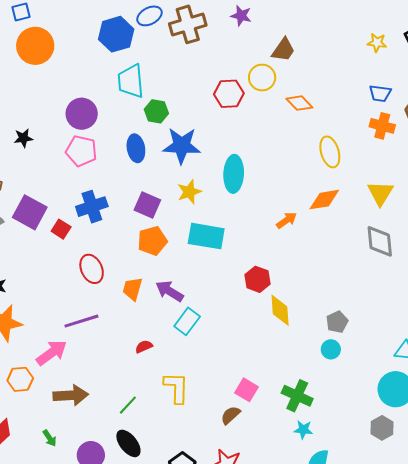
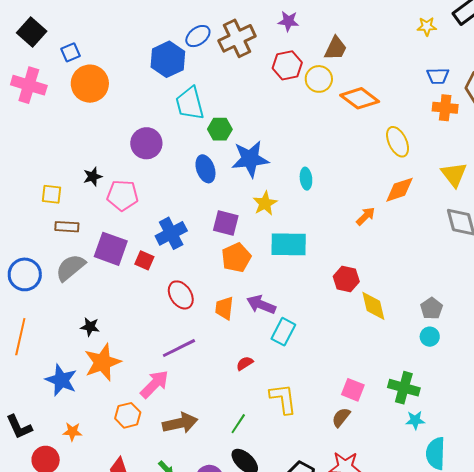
red hexagon: (229, 94) -> (287, 65), moved
orange diamond: (299, 103) -> (360, 98), size x1.4
pink pentagon: (81, 151) -> (123, 195), moved
cyan ellipse: (234, 174) -> (306, 179), size x0.6

